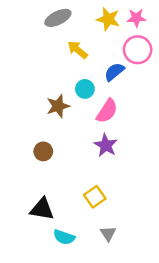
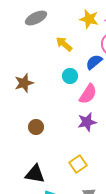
gray ellipse: (58, 18) -> (36, 18), moved
brown star: (58, 106) -> (24, 83), moved
purple star: (106, 145) -> (87, 122), turned 30

